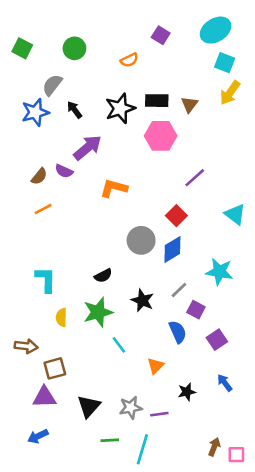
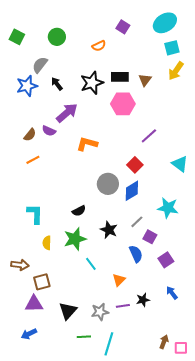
cyan square: (225, 63) -> (172, 48), turned -35
purple line: (159, 414) -> (123, 306), moved

